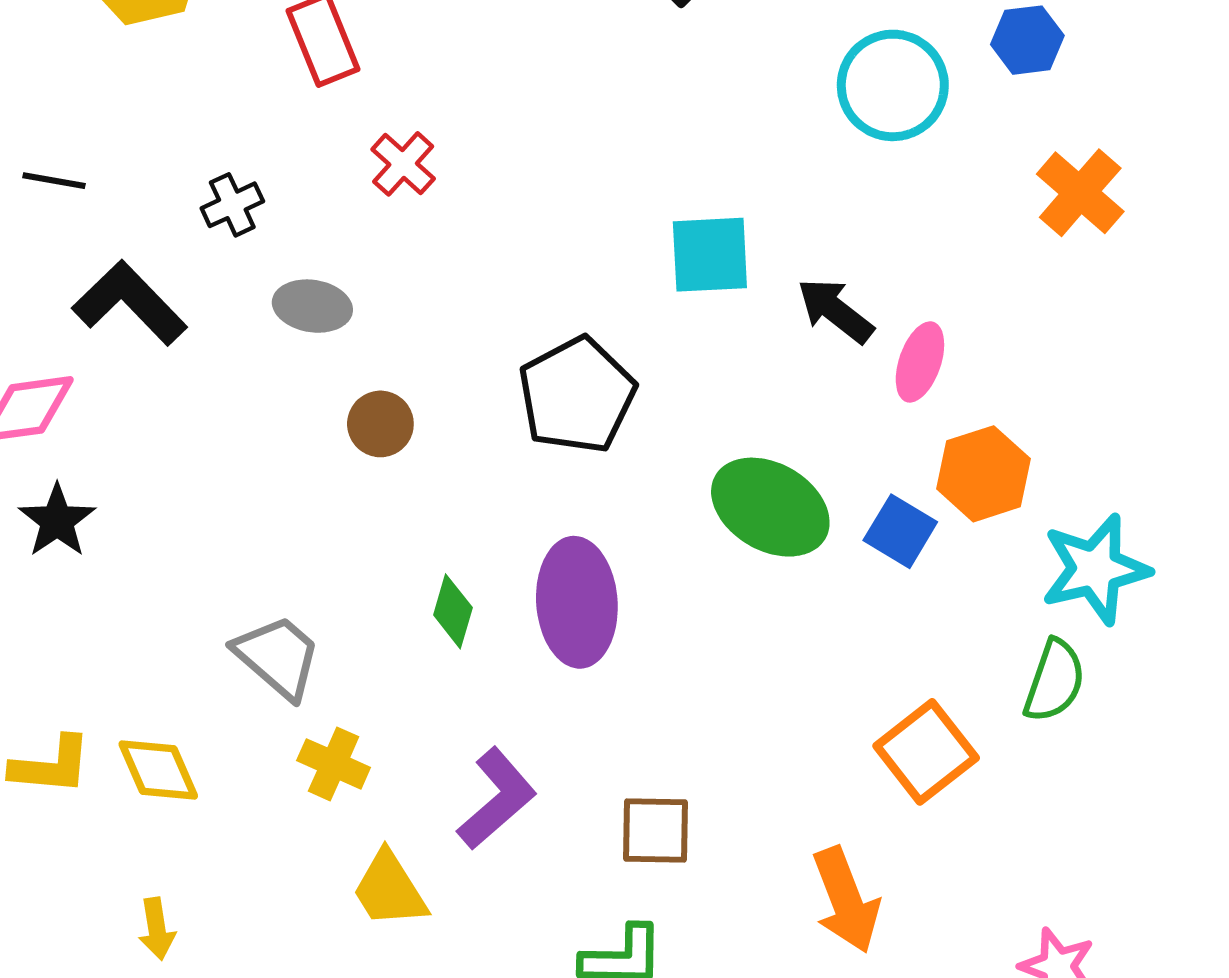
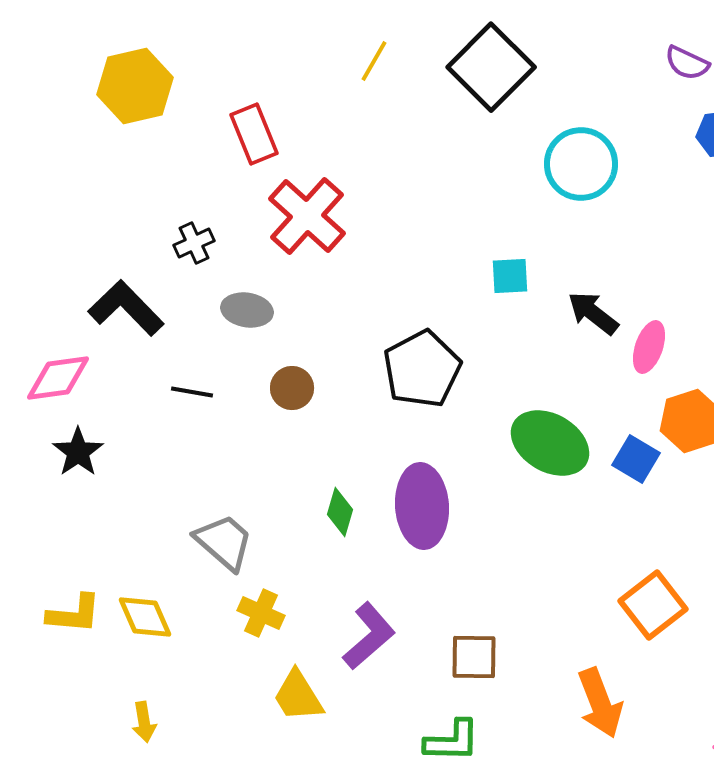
cyan circle: (893, 85) -> (581, 164), moved
red cross: (403, 164) -> (307, 216), size x1.8
black line: (54, 181) -> (192, 392), moved
cyan square: (710, 255) -> (510, 276), size x0.7

